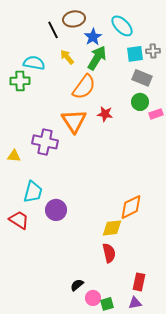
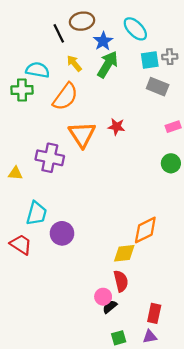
orange semicircle: (84, 87) -> (65, 97), moved
green circle: (140, 102) -> (171, 163), moved
black semicircle: (77, 285) -> (110, 307), moved
pink circle: (93, 298) -> (103, 297), moved

